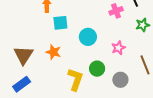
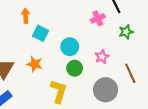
cyan square: (60, 23) -> (41, 33), turned 35
green circle: (97, 69) -> (75, 68), moved
gray circle: (120, 80) -> (105, 90), size x1.5

